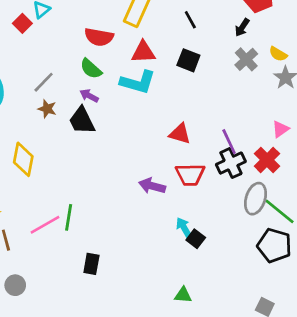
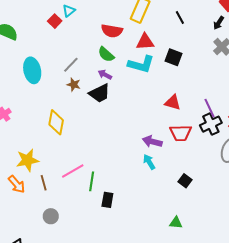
black square: (188, 60) -> (174, 57), moved
black trapezoid: (82, 121) -> (100, 93), turned -90
green line: (69, 217) -> (92, 181), moved
cyan arrow: (184, 228) -> (149, 162), moved

